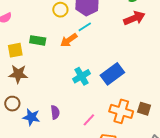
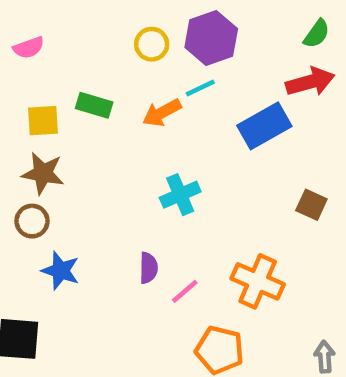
blue rectangle: (112, 74) -> (264, 126), moved
brown circle: (12, 104) -> (32, 221), moved
brown square: (144, 109) -> (311, 205), moved
purple semicircle: (55, 112) -> (148, 268), moved

